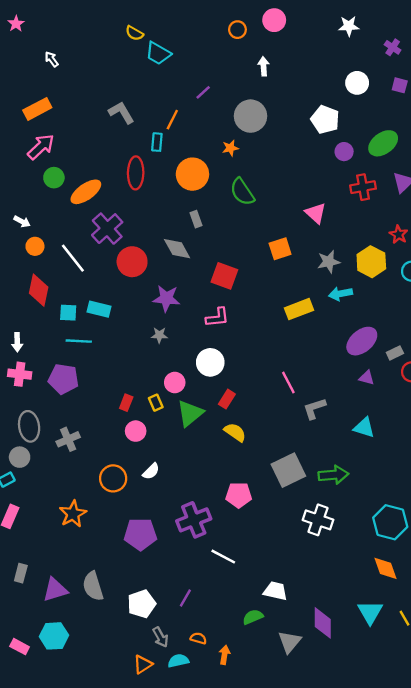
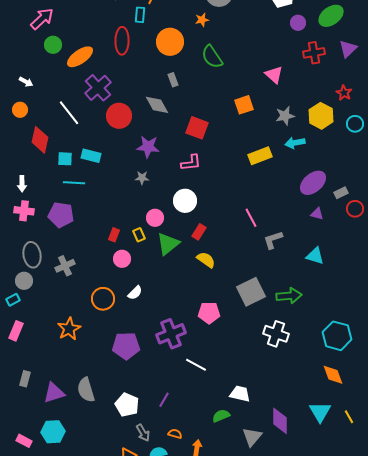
orange circle: (35, 246) -> (20, 110), moved
white pentagon: (142, 604) -> (127, 405), turned -30

